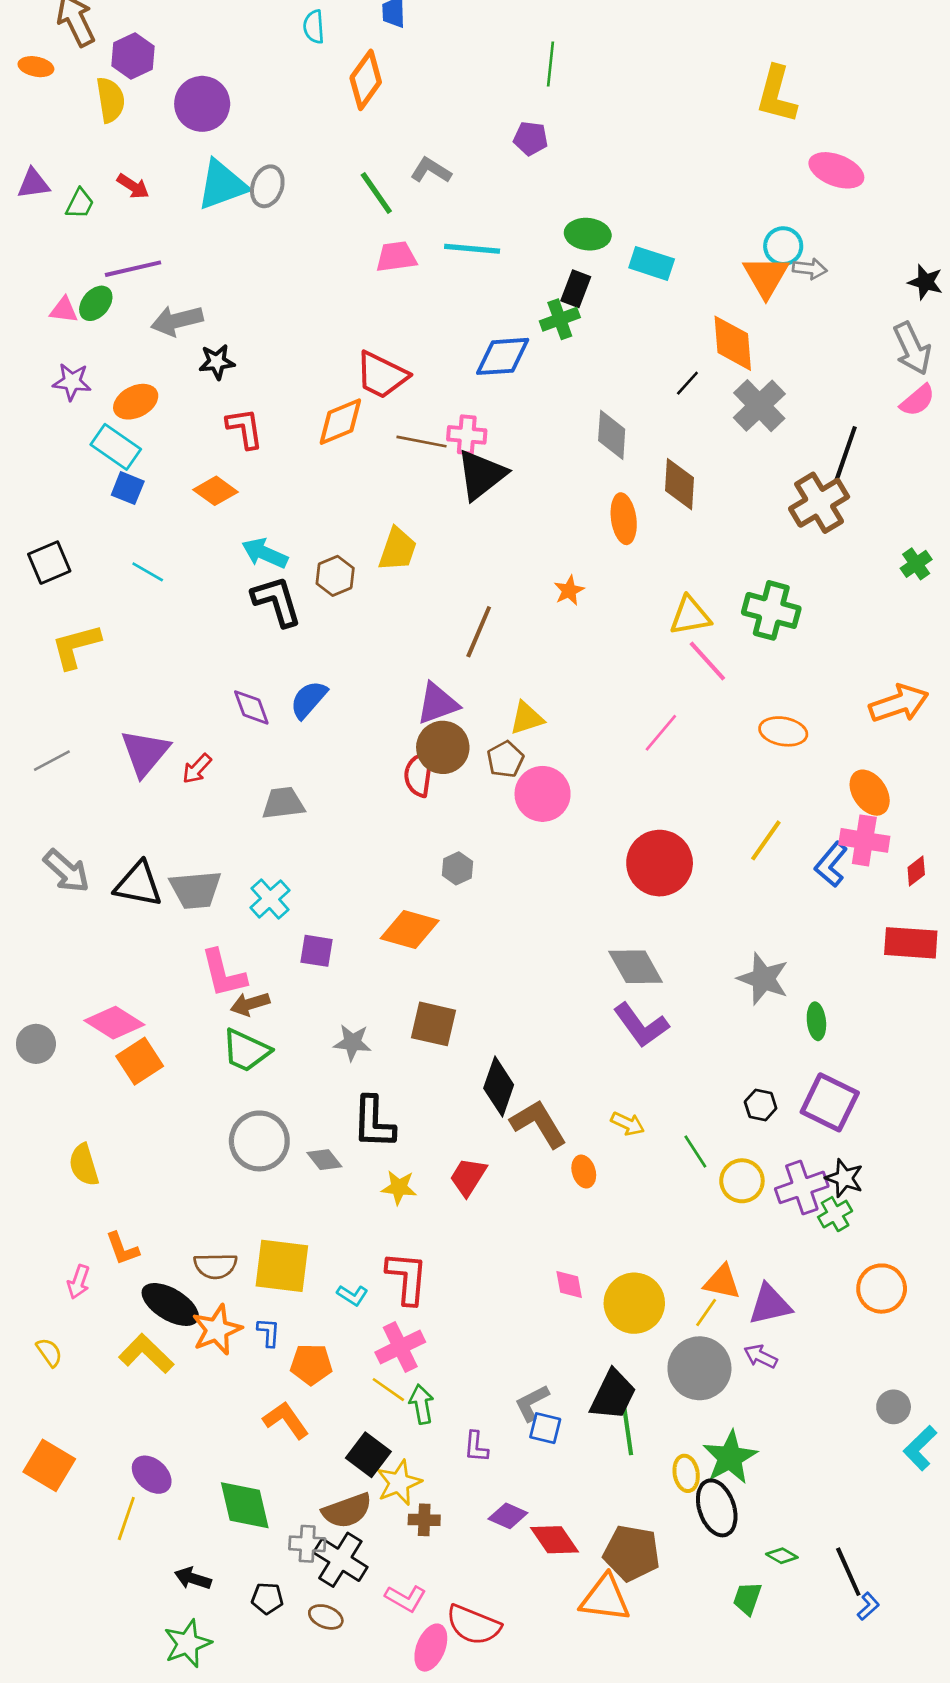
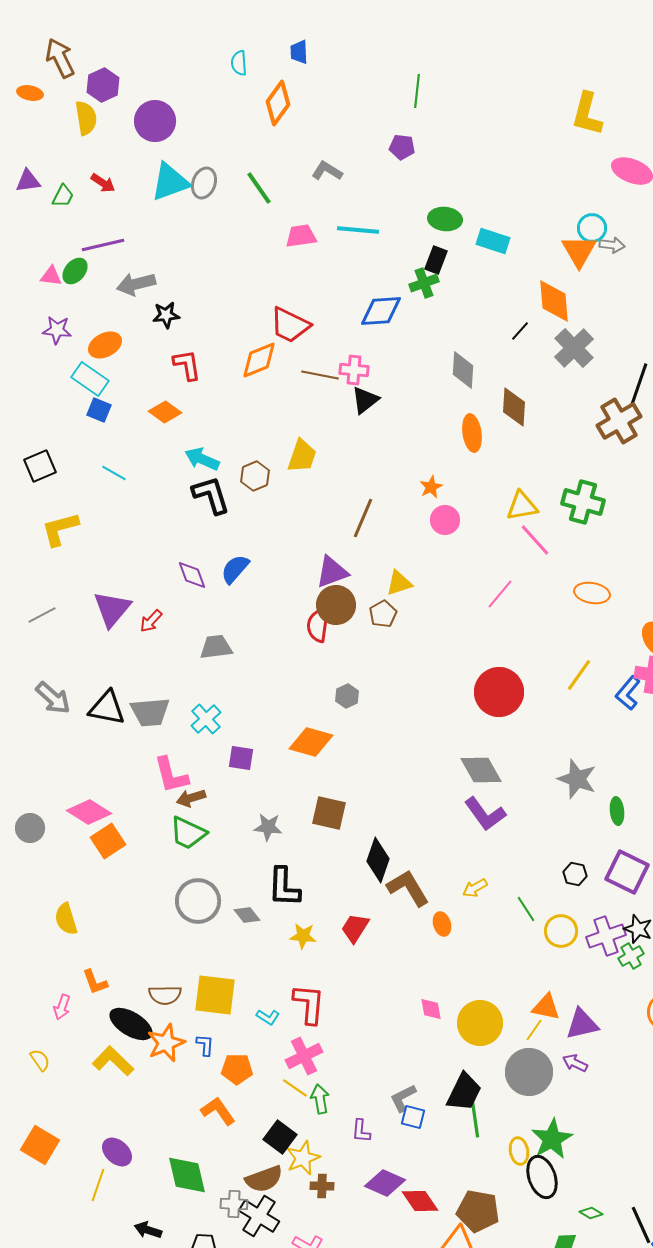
green line: (376, 193) -> (259, 188), moved
black triangle: (481, 475) -> (365, 400), size x0.7
pink circle: (543, 794) -> (445, 520), moved, size x0.7
yellow arrow: (628, 1124) -> (475, 888), turned 125
purple diamond: (508, 1516) -> (385, 1183), size x1.4

